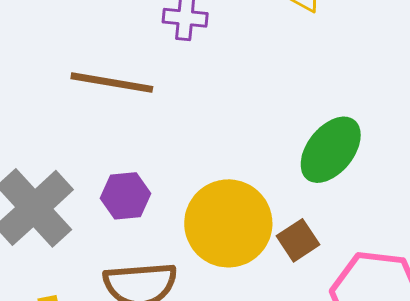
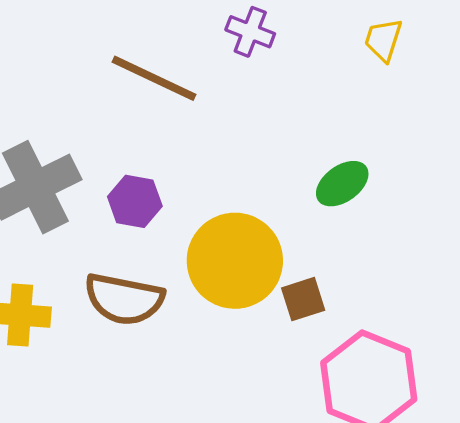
green ellipse: (331, 150) -> (342, 184), moved, size x0.7

